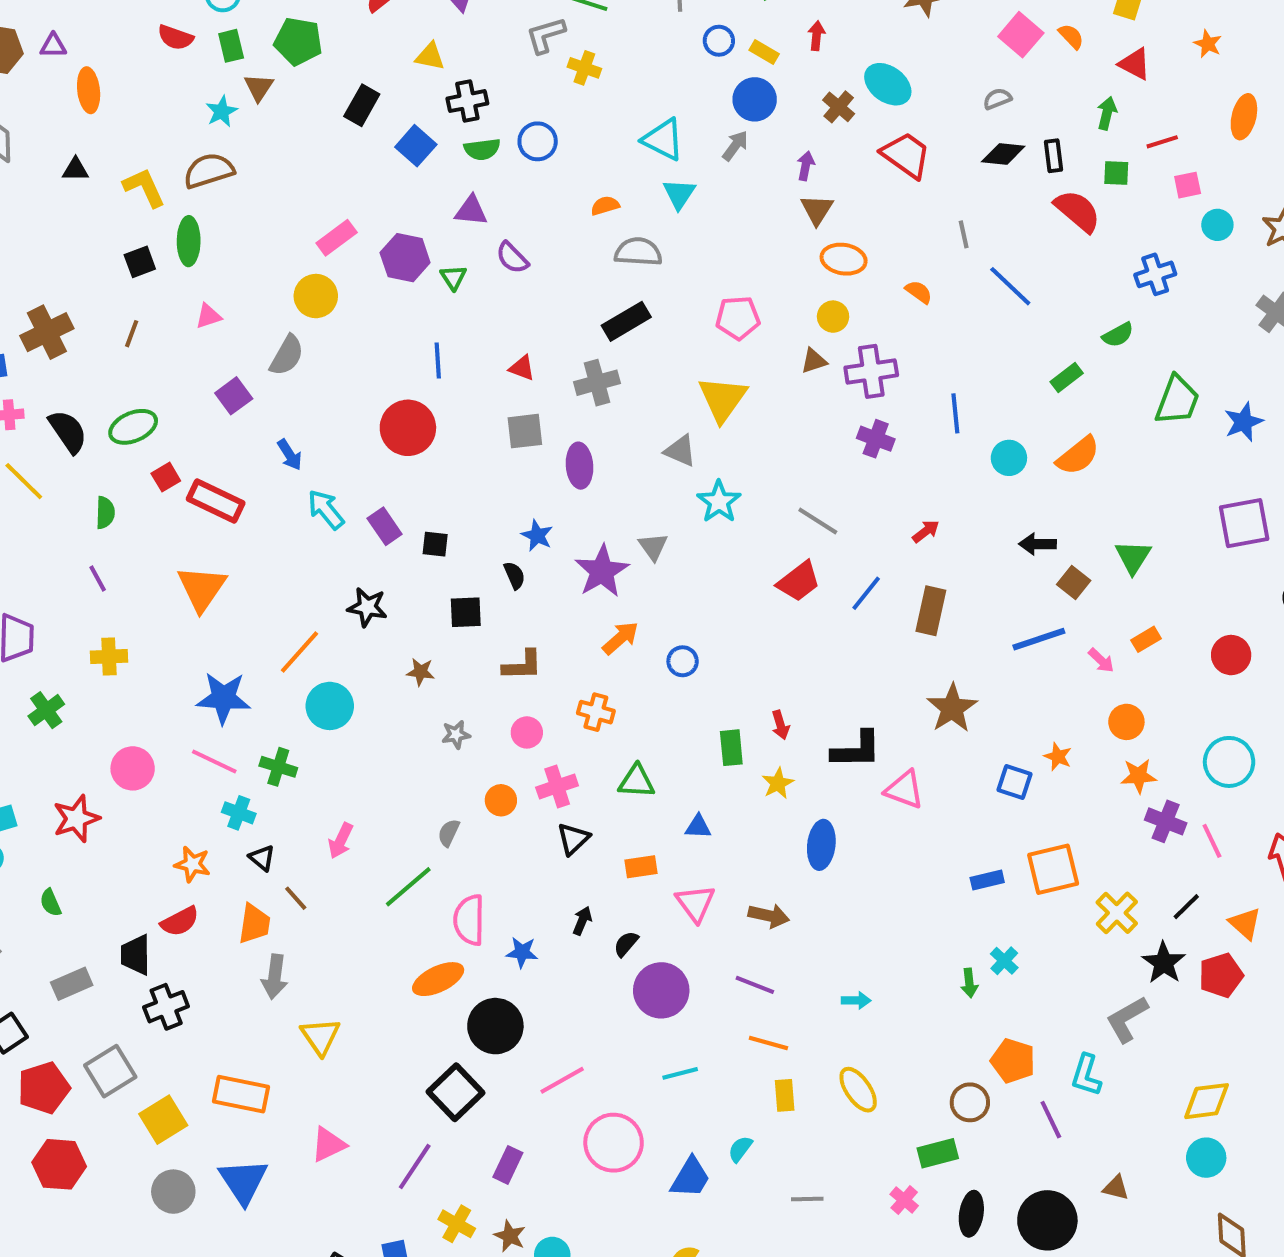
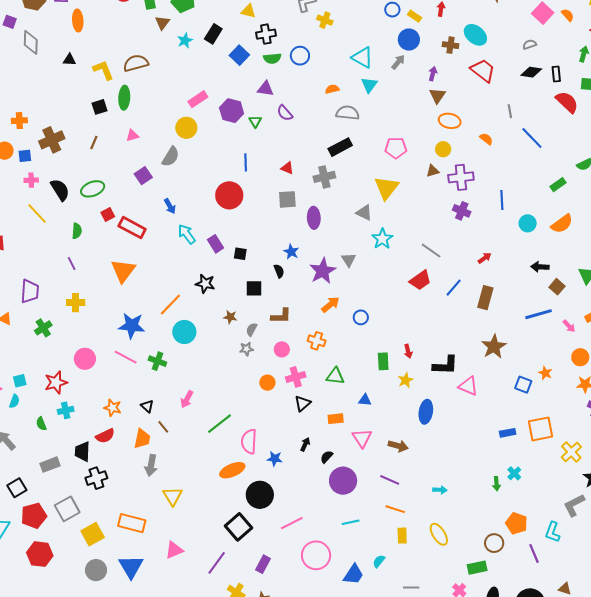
brown cross: (839, 107) -> (450, 45), turned -35
cyan star: (222, 111) -> (185, 40), moved
cyan cross: (239, 813) -> (66, 410), moved, turned -35
gray semicircle: (449, 833) -> (252, 329), moved

